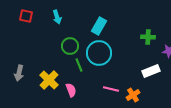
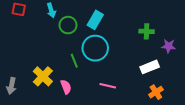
green circle: (70, 46) -> (68, 25), moved
gray arrow: (19, 73) -> (11, 86), moved
orange cross: (133, 95) -> (156, 92), moved

